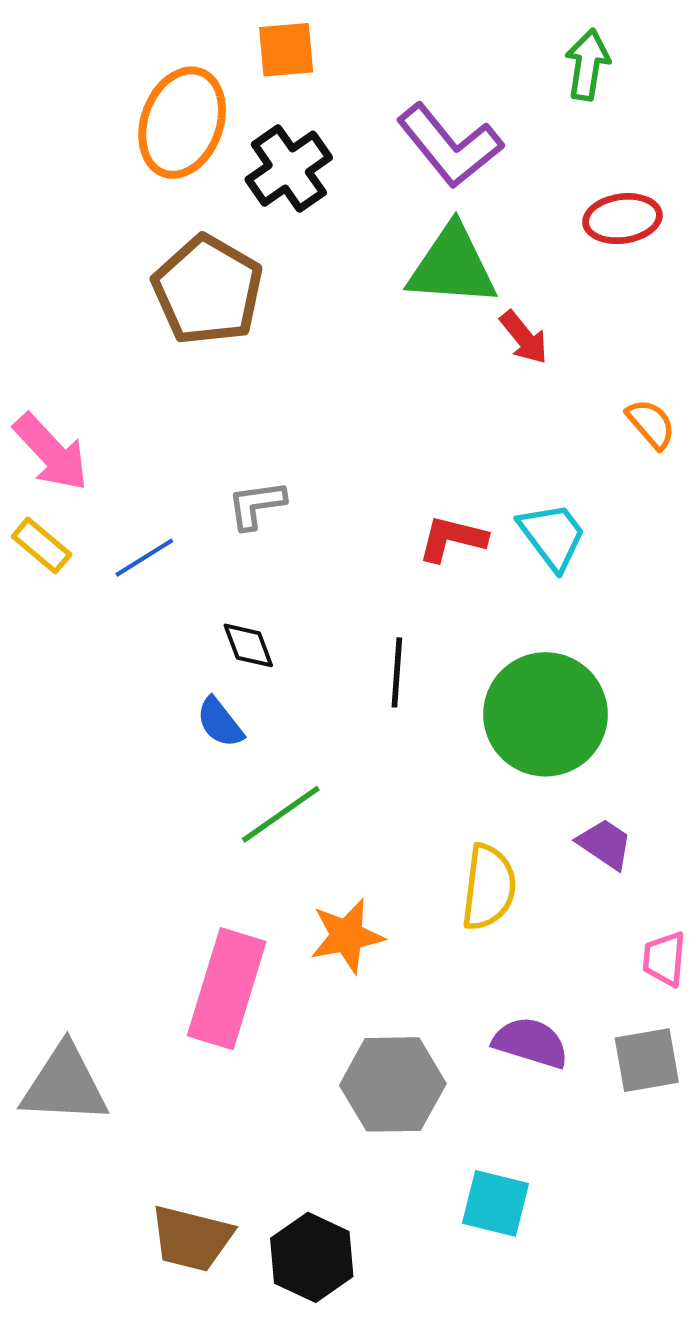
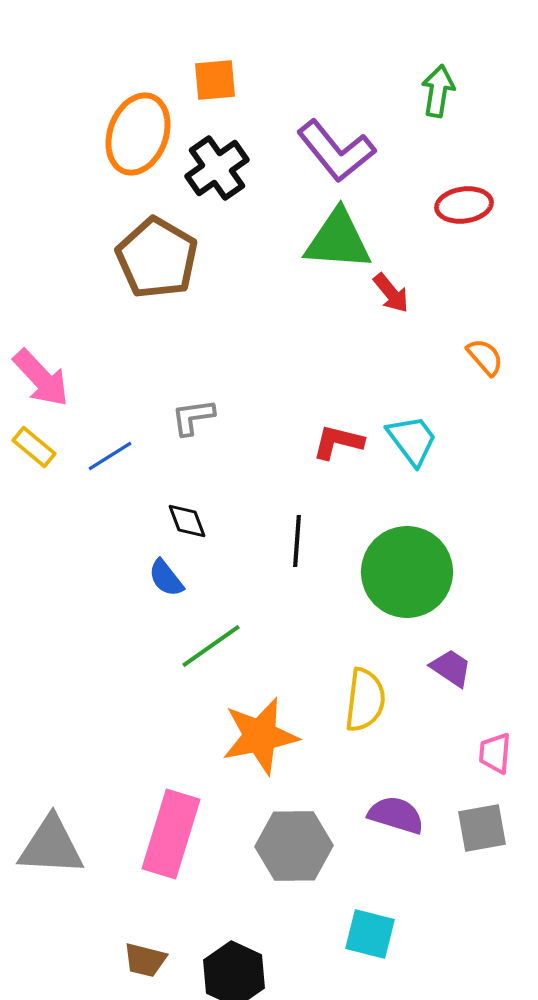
orange star: (347, 936) -> (260, 736), size x1.4
pink rectangle: (227, 989) -> (171, 834), moved
brown trapezoid: (192, 1238) -> (145, 960), size x0.7

